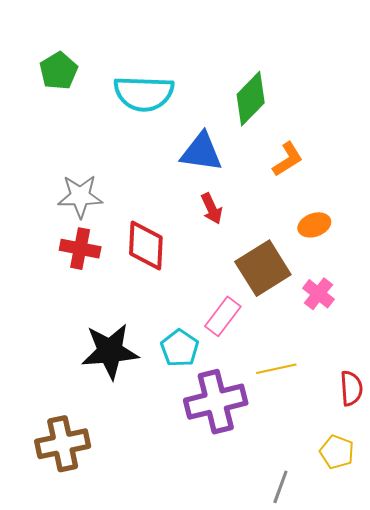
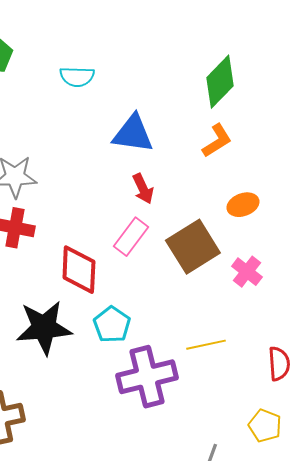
cyan semicircle: (144, 93) -> (77, 77), size x0.6
green diamond: (251, 99) -> (220, 82), moved
red diamond: (146, 245) -> (79, 270), moved
pink rectangle: (223, 316) -> (131, 237), moved

